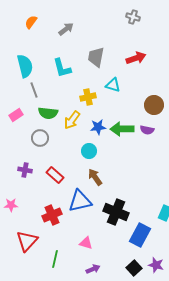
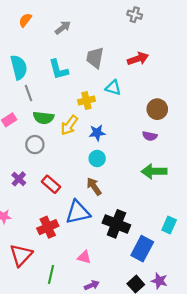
green arrow: (122, 129) -> (154, 171), moved
cyan circle: (89, 151) -> (97, 159), moved
purple cross: (25, 170) -> (19, 179), turned 32

